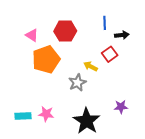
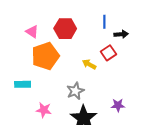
gray star: (77, 83) -> (75, 91), moved
cyan rectangle: (23, 116) -> (23, 84), moved

